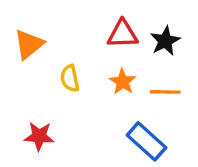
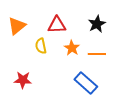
red triangle: (123, 34) -> (57, 25), moved

